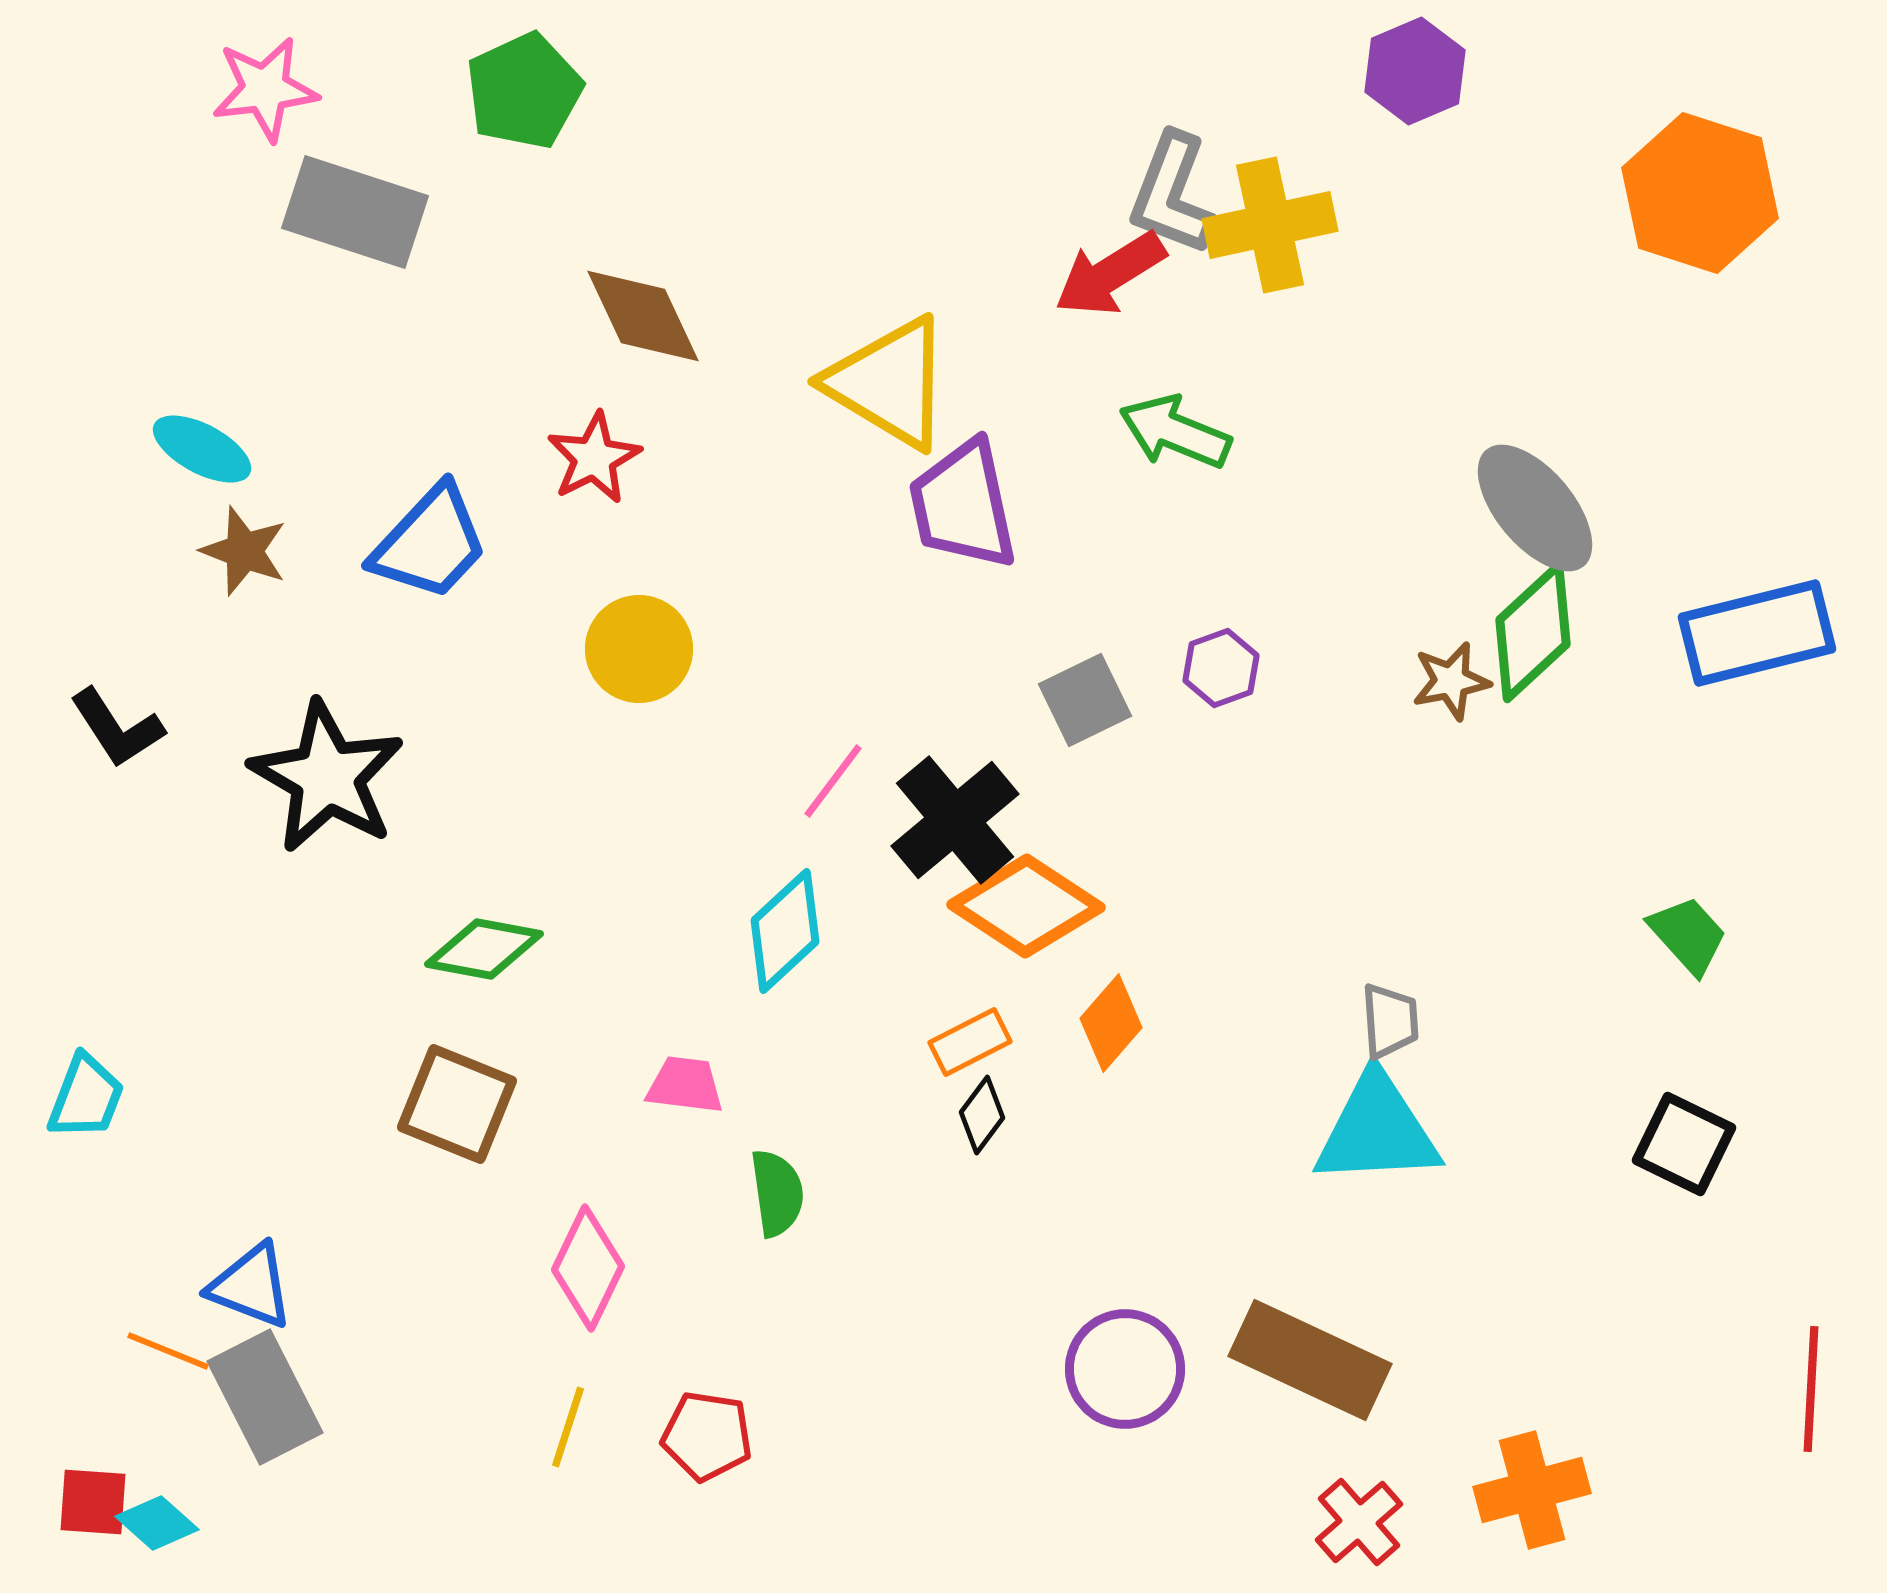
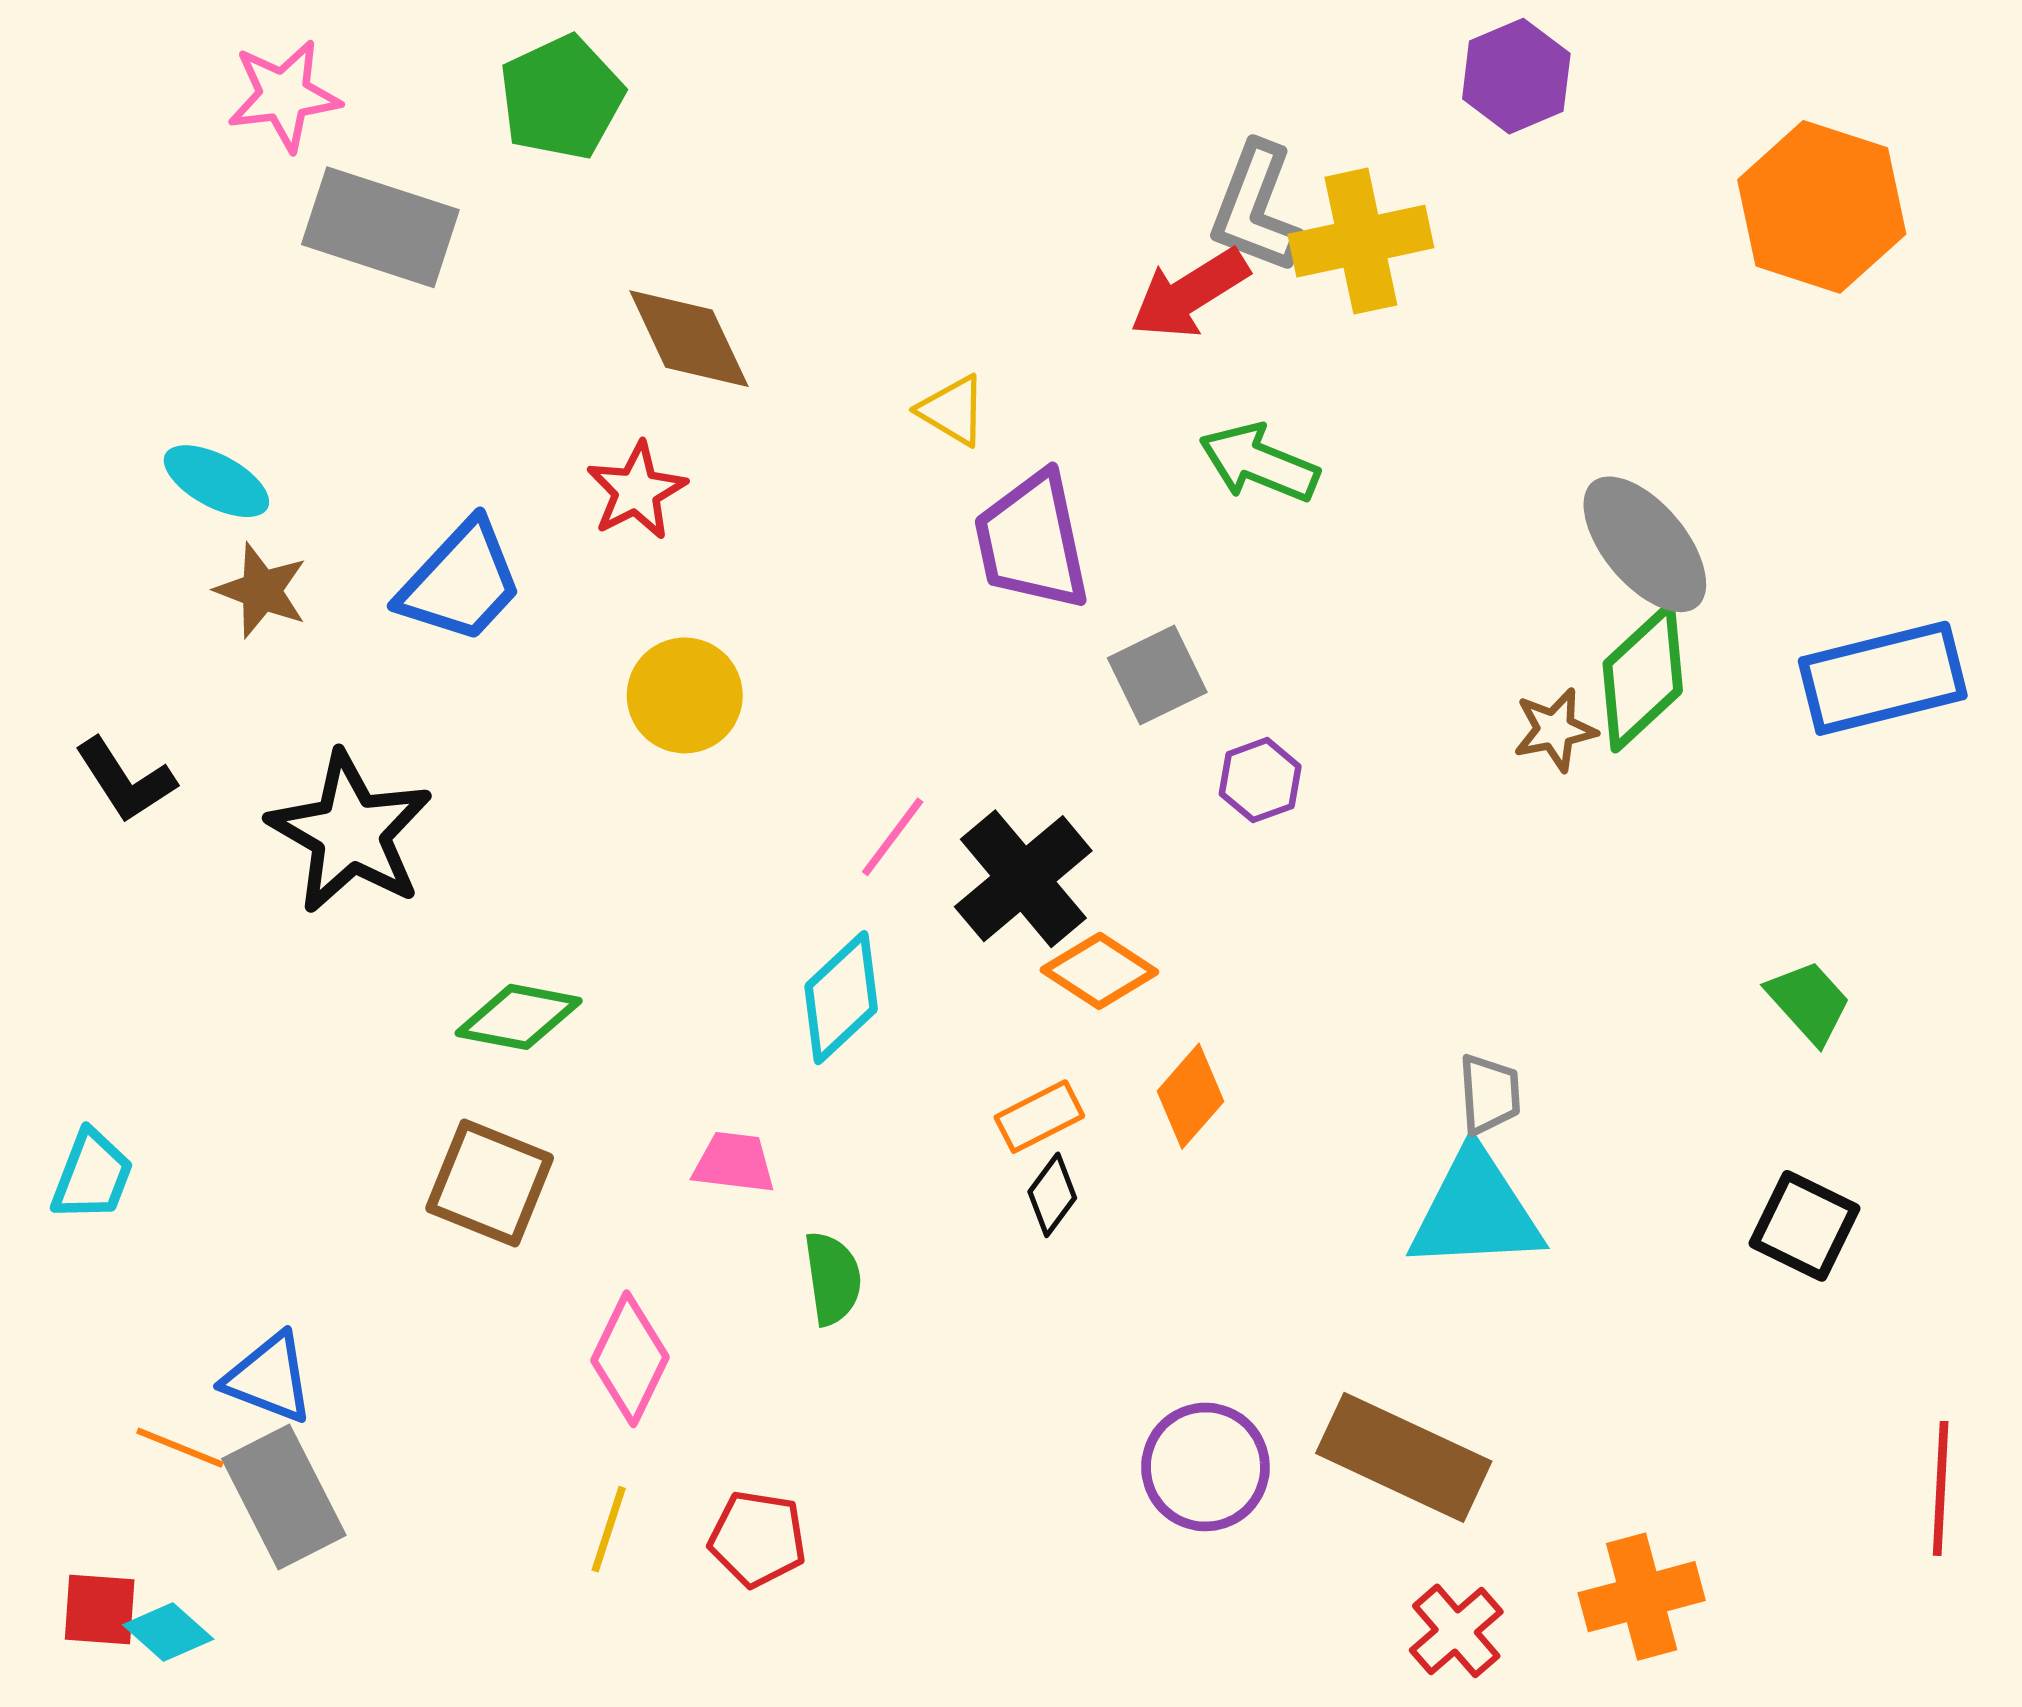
yellow triangle: (889, 383) -> (953, 410), size x0.5
purple hexagon: (1221, 668) -> (1260, 780), moved
gray square: (1085, 700) -> (1157, 675), moved
orange diamond: (1026, 906) -> (1099, 971), size x0.7

